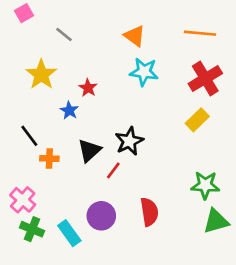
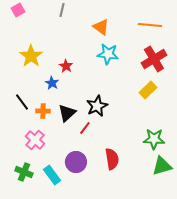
gray line: (64, 35) -> (62, 10), moved, turned 64
orange cross: (49, 158) -> (43, 111), moved
pink cross: (23, 200) -> (35, 140), moved

